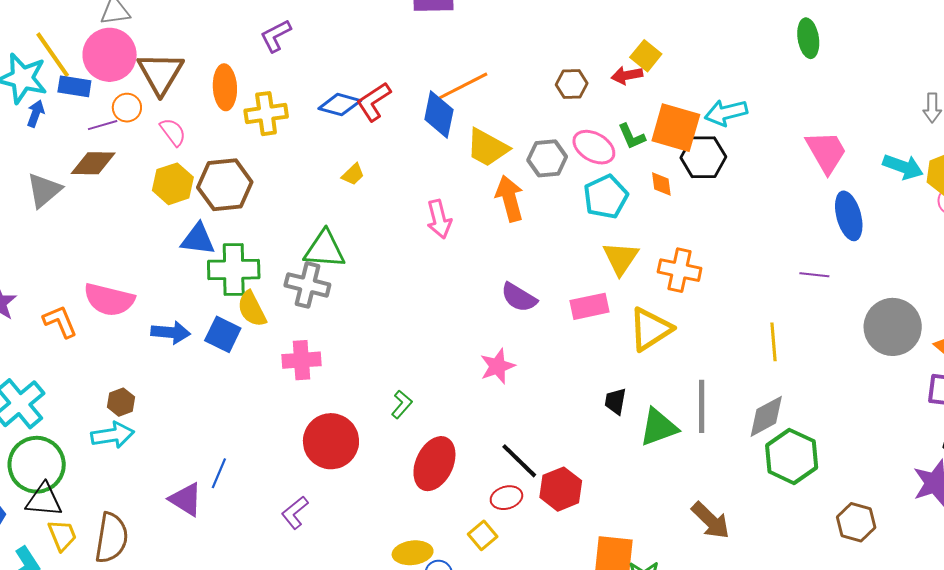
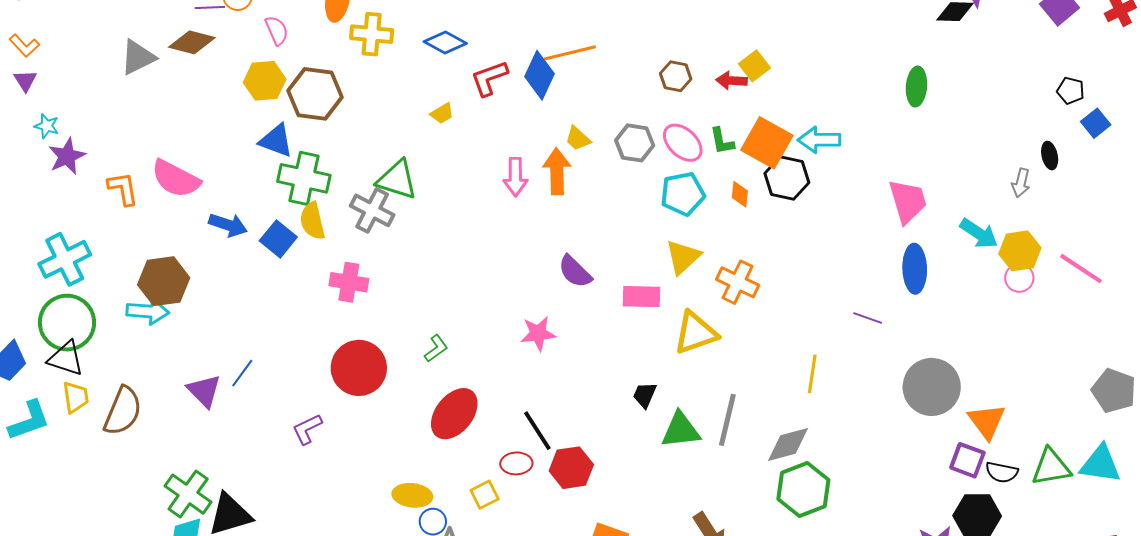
red L-shape: (374, 102) -> (489, 78), moved
yellow trapezoid: (487, 148) -> (578, 139), moved, size x0.6
orange arrow: (510, 199) -> (557, 171), moved
brown hexagon: (121, 402) -> (164, 281), size x1.8

